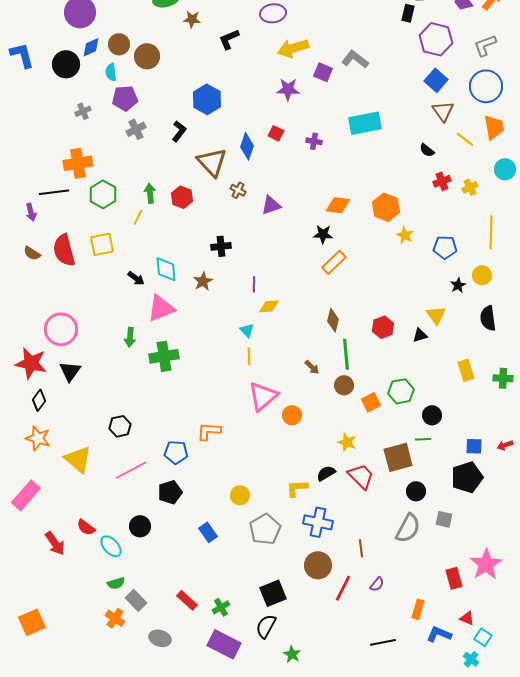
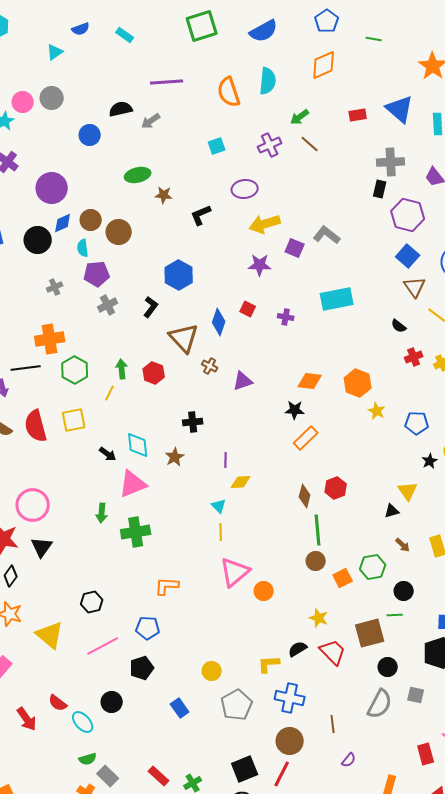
red hexagon: (383, 327) -> (336, 488), moved
brown arrow: (312, 367) -> (403, 545), moved
orange L-shape: (209, 431) -> (167, 586), moved
red line: (343, 588) -> (282, 774), moved

